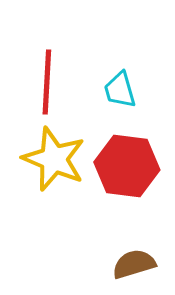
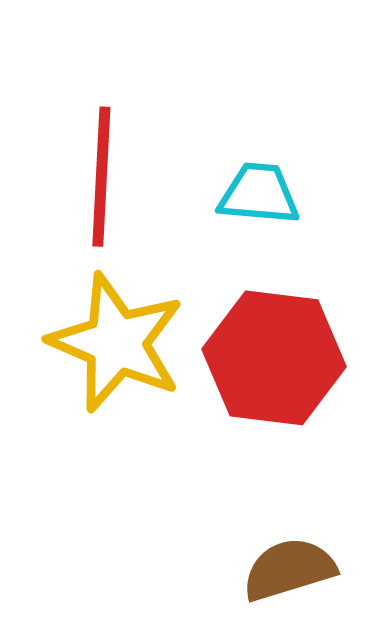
cyan trapezoid: (120, 90) -> (259, 194), turned 111

